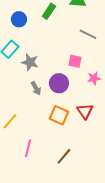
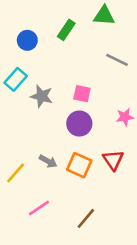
pink square: (75, 61) -> (82, 94), moved
gray arrow: (36, 88) -> (48, 161), moved, turned -32
pink line: (28, 148) -> (39, 208), turned 42

